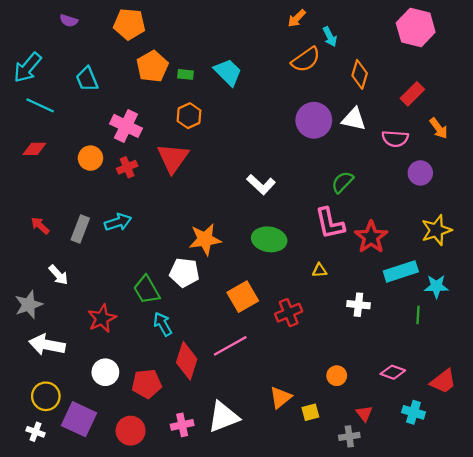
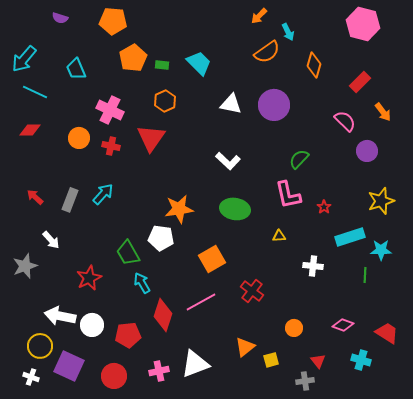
white triangle: (354, 119) -> (231, 104), moved
pink semicircle: (395, 139) -> (345, 121), turned -140
red cross: (127, 167) -> (111, 146), turned 36
cyan arrow: (118, 222) -> (103, 194), turned -30
red star: (371, 237) -> (324, 207), size x0.5
red cross: (289, 313) -> (252, 291), moved, turned -30
white arrow: (47, 345) -> (60, 316), moved
red trapezoid: (443, 381) -> (387, 333), turned -110

